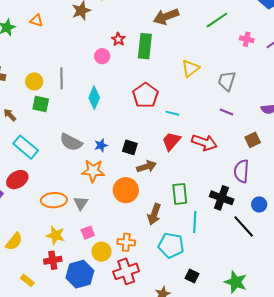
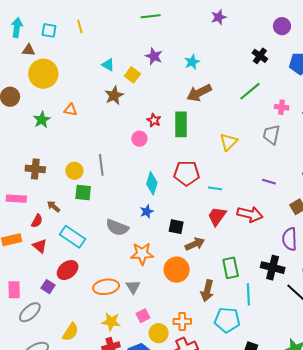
gray trapezoid: (227, 81) -> (271, 135), moved
red pentagon: (146, 95) -> (187, 173), turned -30
cyan diamond: (94, 98) -> (152, 183), moved
blue star: (101, 145) -> (147, 211), moved

